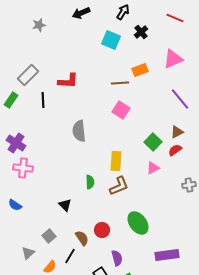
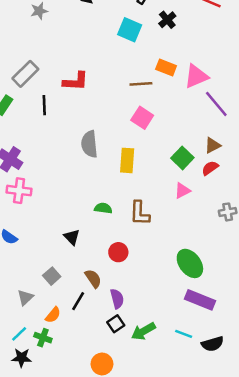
pink triangle: (173, 59) -> (196, 76), moved
orange rectangle: (140, 70) -> (166, 67), turned 42
yellow rectangle: (116, 161) -> (127, 160), moved
green semicircle: (90, 182) -> (103, 208), turned -80
brown L-shape: (119, 186) -> (140, 213), turned 115
green ellipse: (138, 223) -> (190, 263), moved
red circle: (102, 230) -> (118, 252), moved
purple rectangle: (167, 255) -> (200, 300), turned 30
purple semicircle: (117, 258) -> (117, 299), moved

